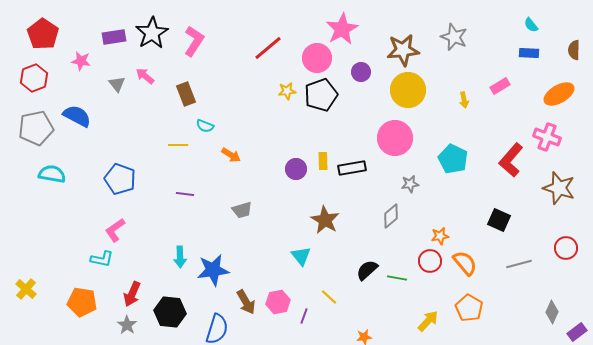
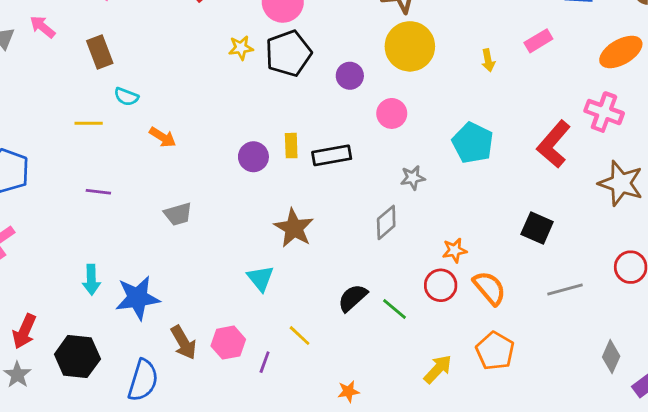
purple circle: (361, 72) -> (350, 76), moved
pink circle: (395, 138) -> (392, 113), size x0.6
green line: (397, 278) -> (395, 309), turned 30

